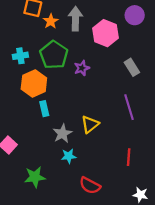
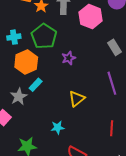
purple star: (82, 68) -> (69, 58), moved
cyan rectangle: (44, 109) -> (36, 85), turned 56
gray star: (63, 133) -> (19, 97), moved

